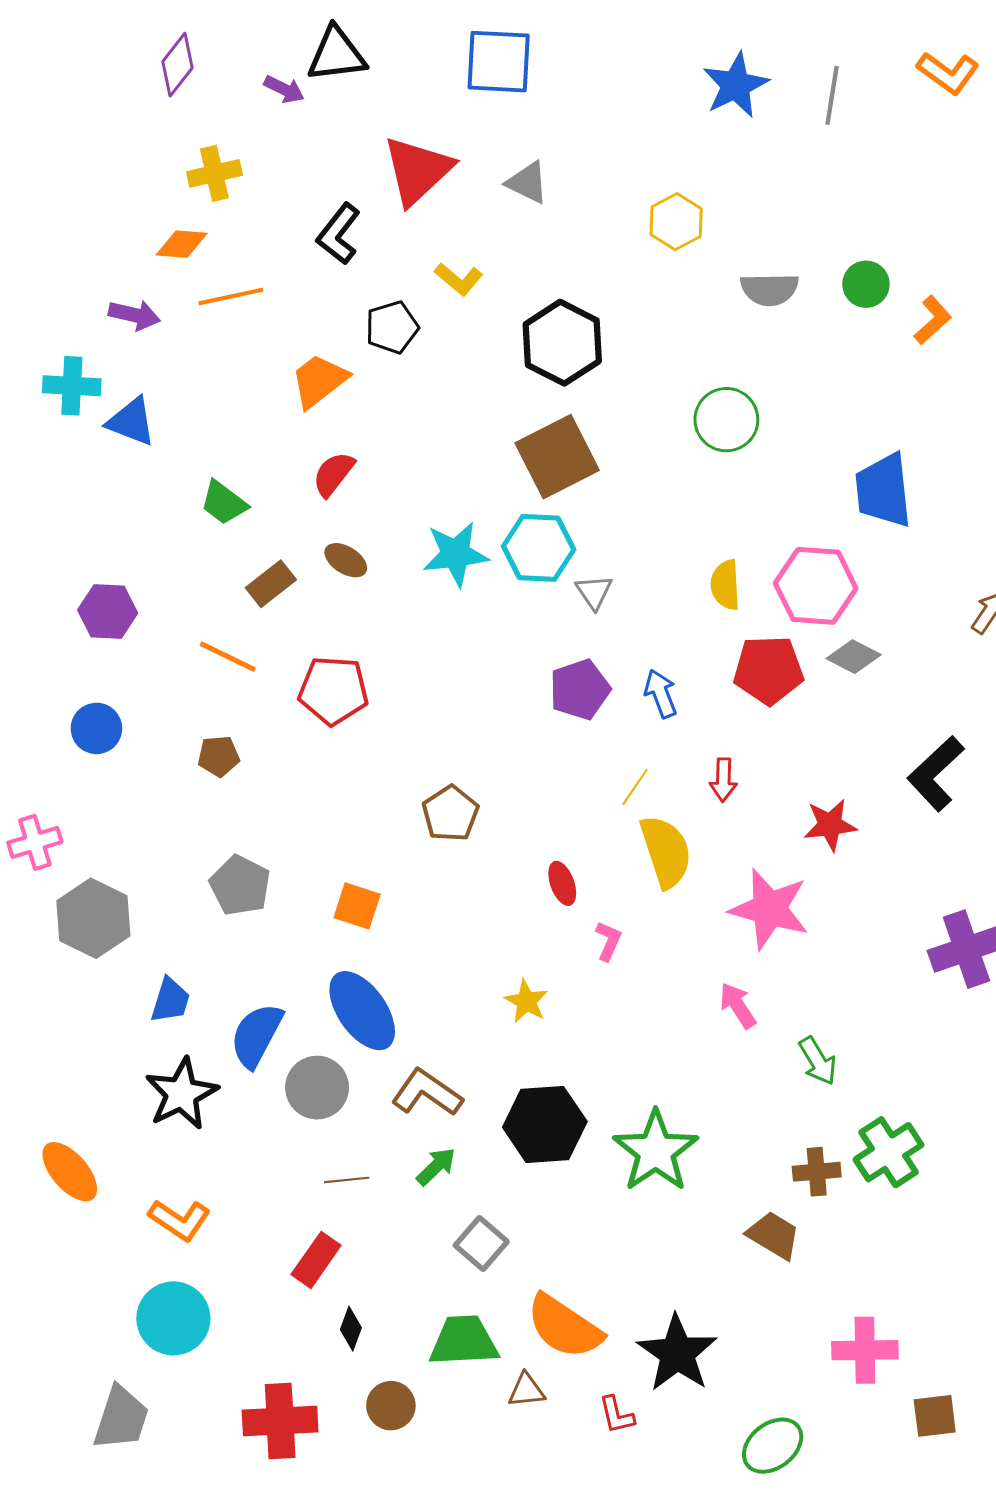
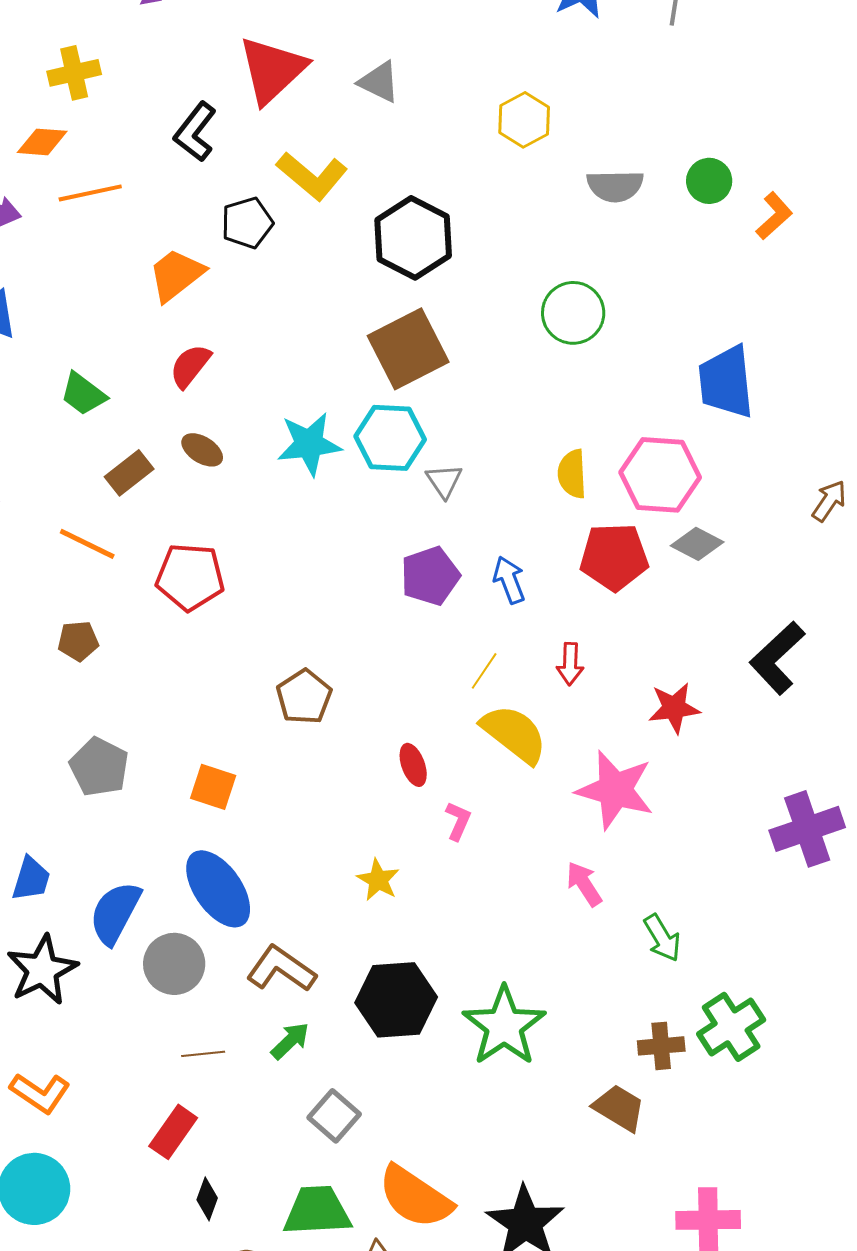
yellow L-shape: (459, 279) -> (312, 176), size x1.5
yellow semicircle: (666, 852) -> (514, 734), turned -34

